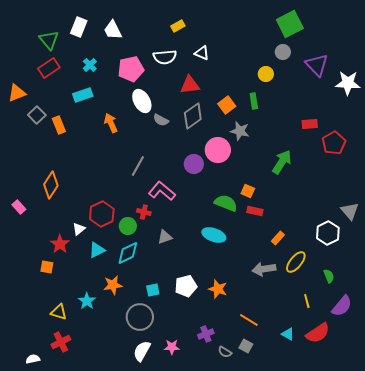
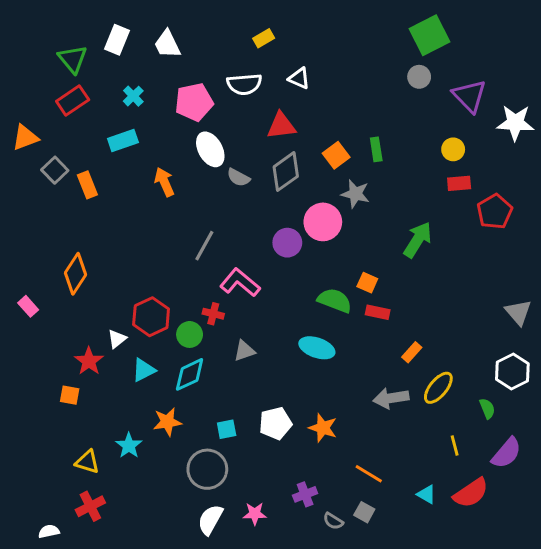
yellow circle: (266, 74) -> (453, 149), moved
white hexagon: (328, 233) -> (512, 371), moved

